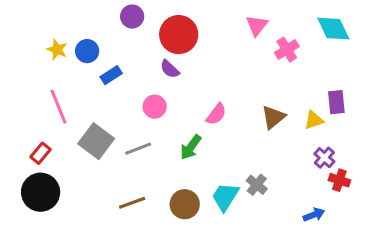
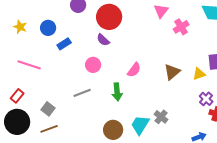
yellow star: (57, 50) -> (20, 27), moved
pink line: (59, 107) -> (29, 65), turned -50
gray square: (96, 141) -> (48, 109), moved, size x0.6
green arrow: (191, 147) -> (117, 92), turned -42
brown line: (132, 203) -> (49, 129), moved

